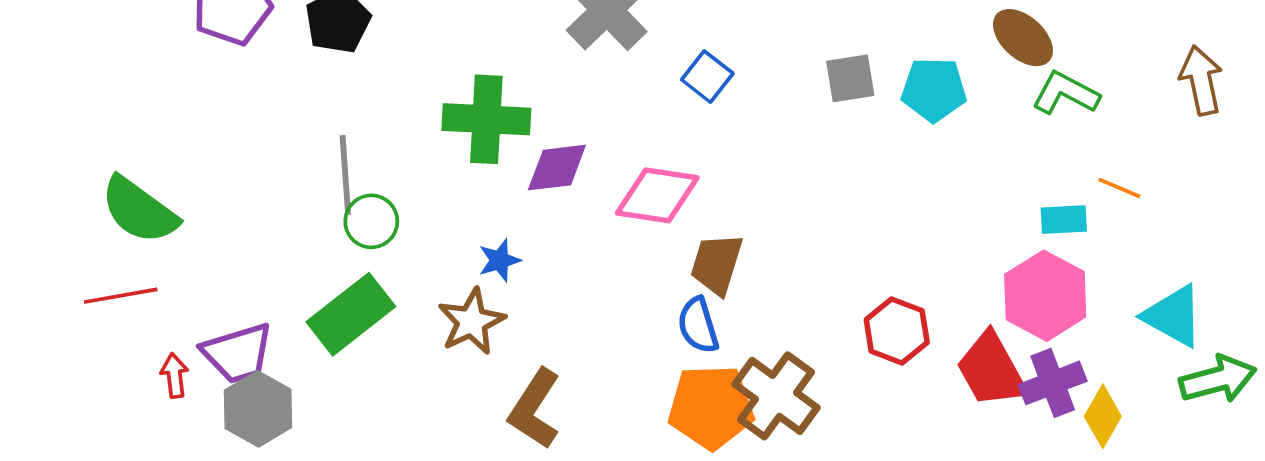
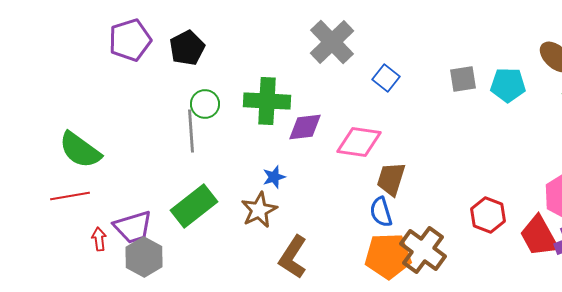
green circle: (371, 221) -> (205, 104), moved

